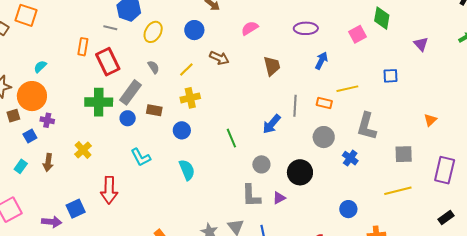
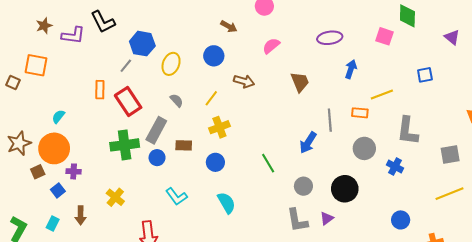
gray line: (110, 28) -> (126, 66), turned -56
pink square: (357, 34) -> (385, 36), turned -36

